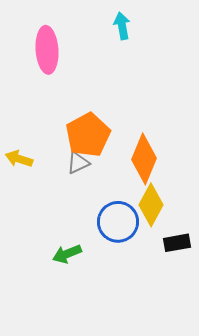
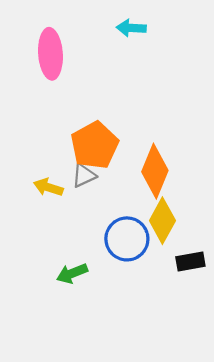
cyan arrow: (122, 26) -> (131, 28), turned -76
yellow arrow: (19, 159) -> (48, 187), moved

